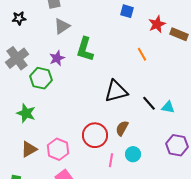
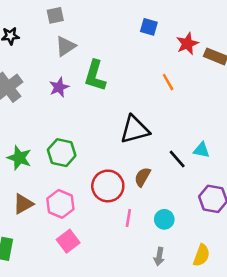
green hexagon: (41, 78) -> (62, 153), moved
black line: (149, 103) -> (177, 159), moved
cyan circle: (133, 154) -> (164, 219), moved

